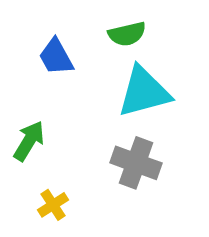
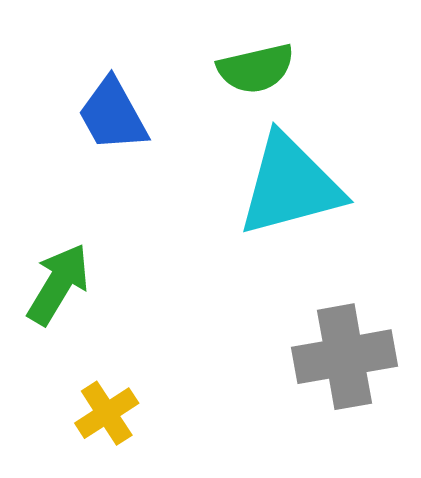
gray cross: (136, 163) -> (345, 357), moved, turned -30

